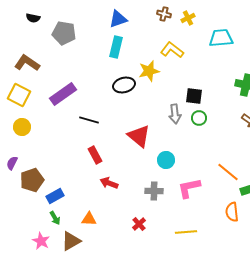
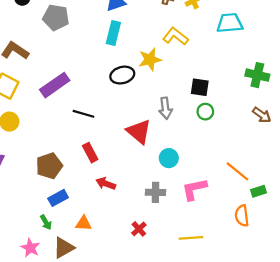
gray arrow: (175, 114) -> (165, 108), moved
brown pentagon: (32, 180) -> (49, 166), moved
blue rectangle: (55, 196) -> (58, 198), moved

